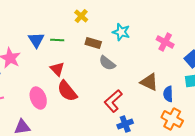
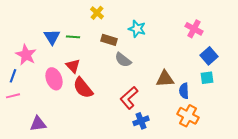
pink cross: (165, 42) -> (194, 29), moved
brown triangle: (149, 82) -> (165, 79), turned -30
pink ellipse: (38, 98) -> (54, 79), moved

